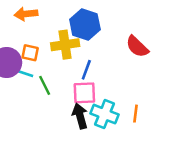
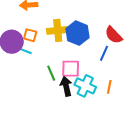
blue hexagon: (85, 25) -> (78, 33), moved
blue line: (86, 70) -> (104, 53), moved
green line: (45, 85) -> (51, 73), moved

